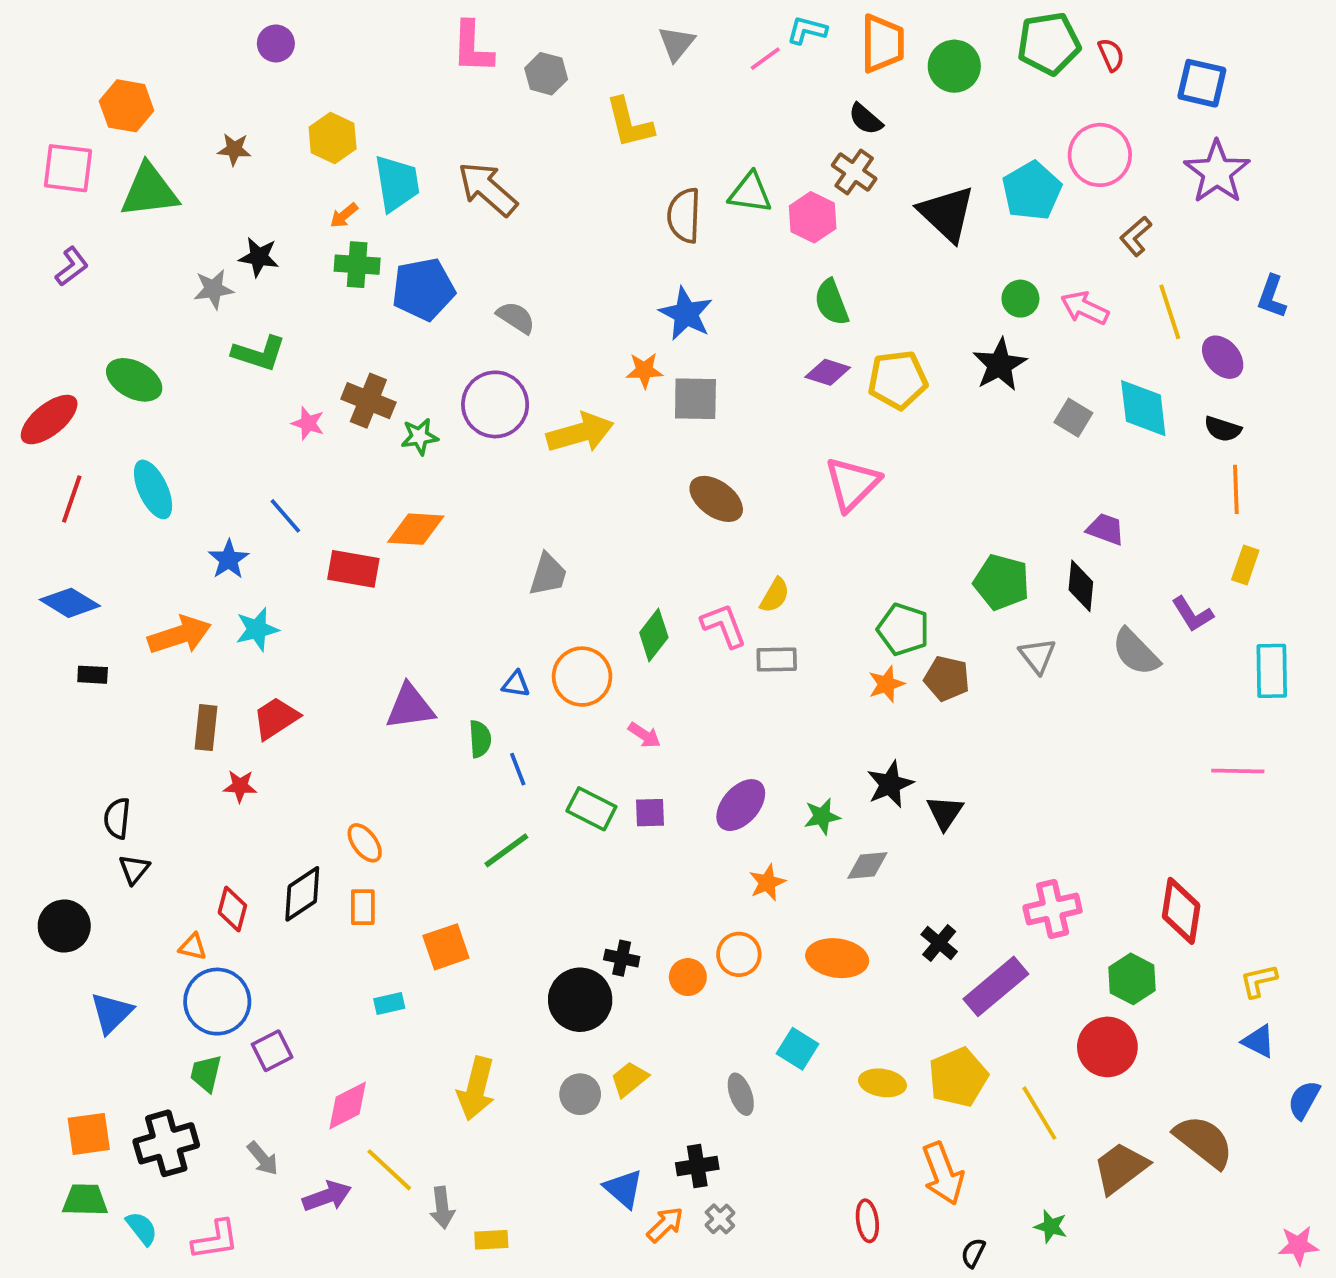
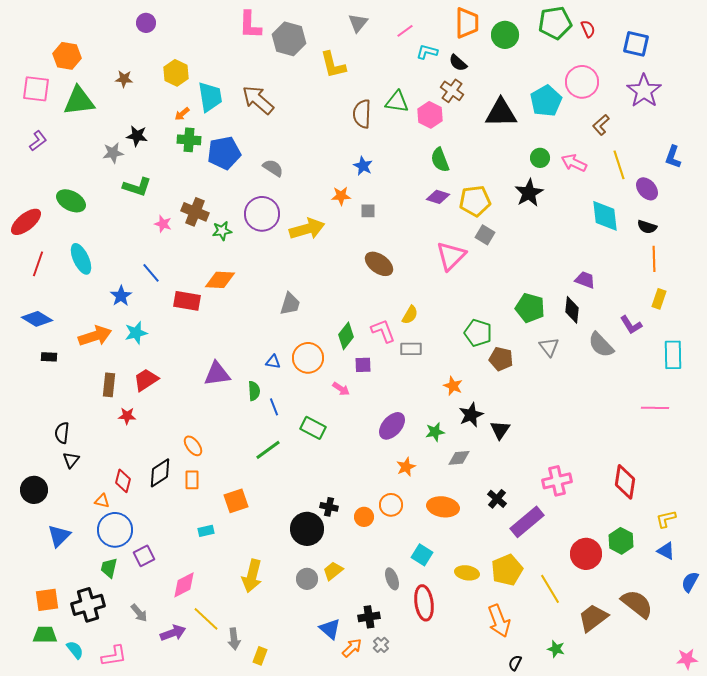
cyan L-shape: (807, 30) -> (427, 52), moved
gray hexagon: (546, 74) -> (289, 39), size x1.5
black triangle: (947, 214) -> (501, 113), turned -44
blue star: (686, 314) -> (363, 166), size x0.7
gray square: (695, 399) -> (368, 211), size x0.6
gray square: (1073, 418) -> (485, 235), moved
orange star: (886, 684) -> (453, 386), moved, turned -30
purple square: (650, 813) -> (363, 365), moved
green hexagon: (1132, 979) -> (621, 541), moved
red ellipse: (867, 1221) -> (424, 603), moved, size x1.6
yellow rectangle: (491, 1240) -> (260, 656), turned -66

